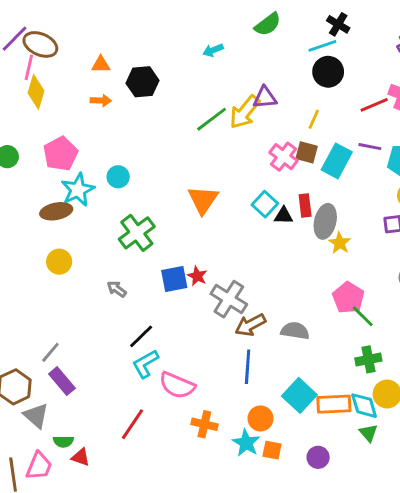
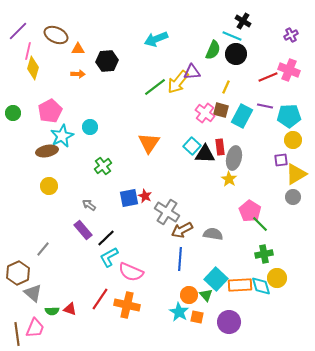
green semicircle: (268, 24) -> (213, 50), moved, turned -30
brown ellipse: (40, 44) -> (56, 35), moved
cyan line: (322, 46) -> (232, 36), turned 42
cyan arrow: (213, 50) -> (156, 39), size x1.6
black triangle: (284, 216) -> (205, 154), size x1.5
green cross: (137, 233) -> (103, 166), size x0.7
yellow star: (340, 243) -> (229, 179), moved
purple rectangle: (62, 381) -> (83, 230), moved
orange cross: (204, 424) -> (127, 305), moved, size x1.4
green triangle: (368, 433) -> (206, 295), moved
red triangle: (81, 457) -> (70, 309), moved
purple circle: (318, 457) -> (229, 322), size x1.5

